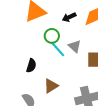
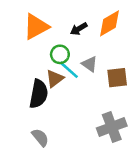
black semicircle: (31, 66) -> (39, 94), size x1.6
brown triangle: (51, 86) -> (55, 79), moved

